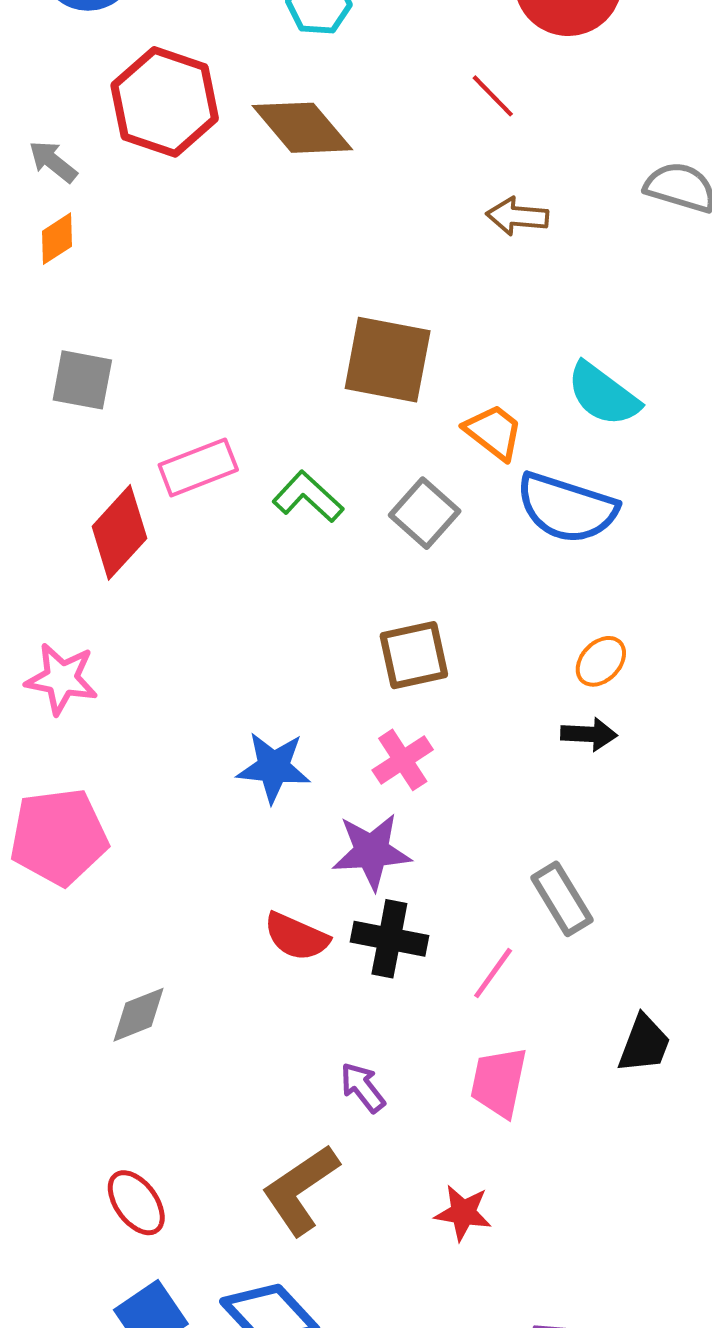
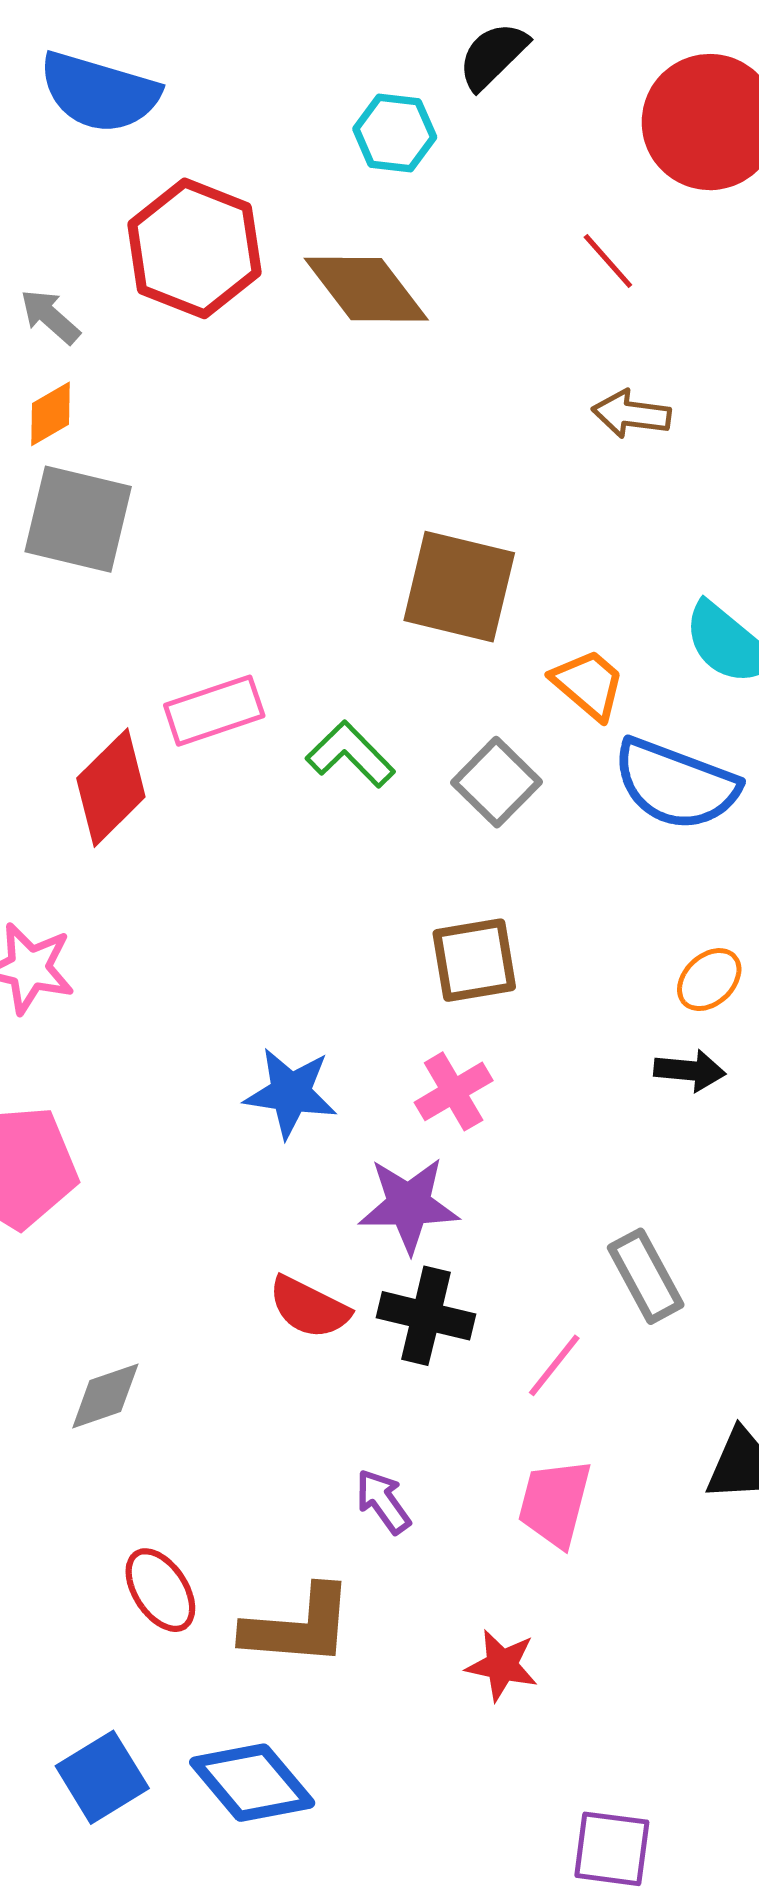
gray square: (82, 380) -> (78, 519), moved, size x1.4
brown L-shape: (300, 1190) -> (298, 1626), turned -144
red ellipse: (136, 1203) -> (160, 1590), moved

